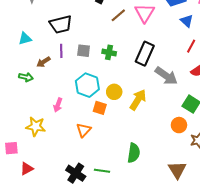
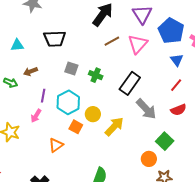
purple line: (61, 51) -> (43, 96), moved

